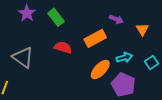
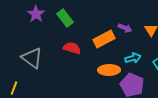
purple arrow: (116, 19) -> (125, 28), moved
orange ellipse: (100, 70) -> (109, 70), turned 45

